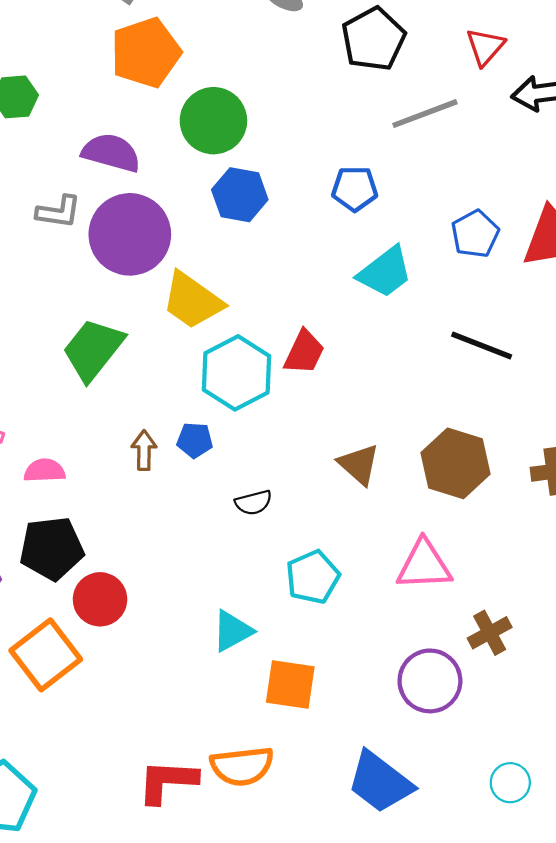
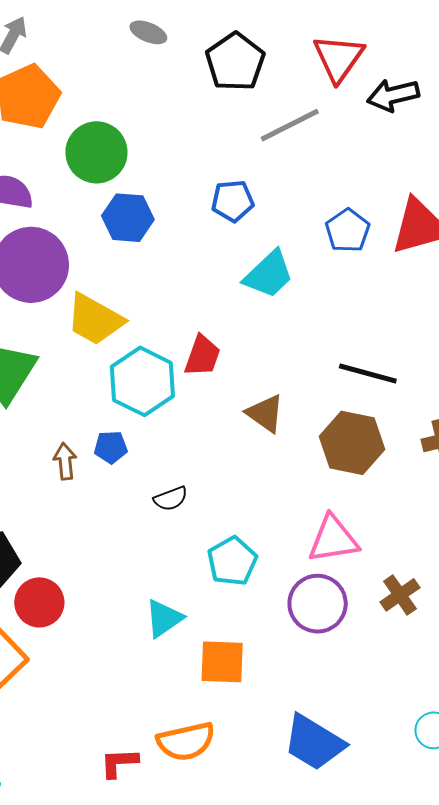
red triangle: (485, 47) -> (338, 58), size x1.4
black line: (482, 346) -> (368, 373), moved
brown triangle: (359, 464) -> (265, 413), moved
purple circle: (430, 681) -> (318, 604), moved
red L-shape: (167, 781) -> (119, 763), size x0.7

